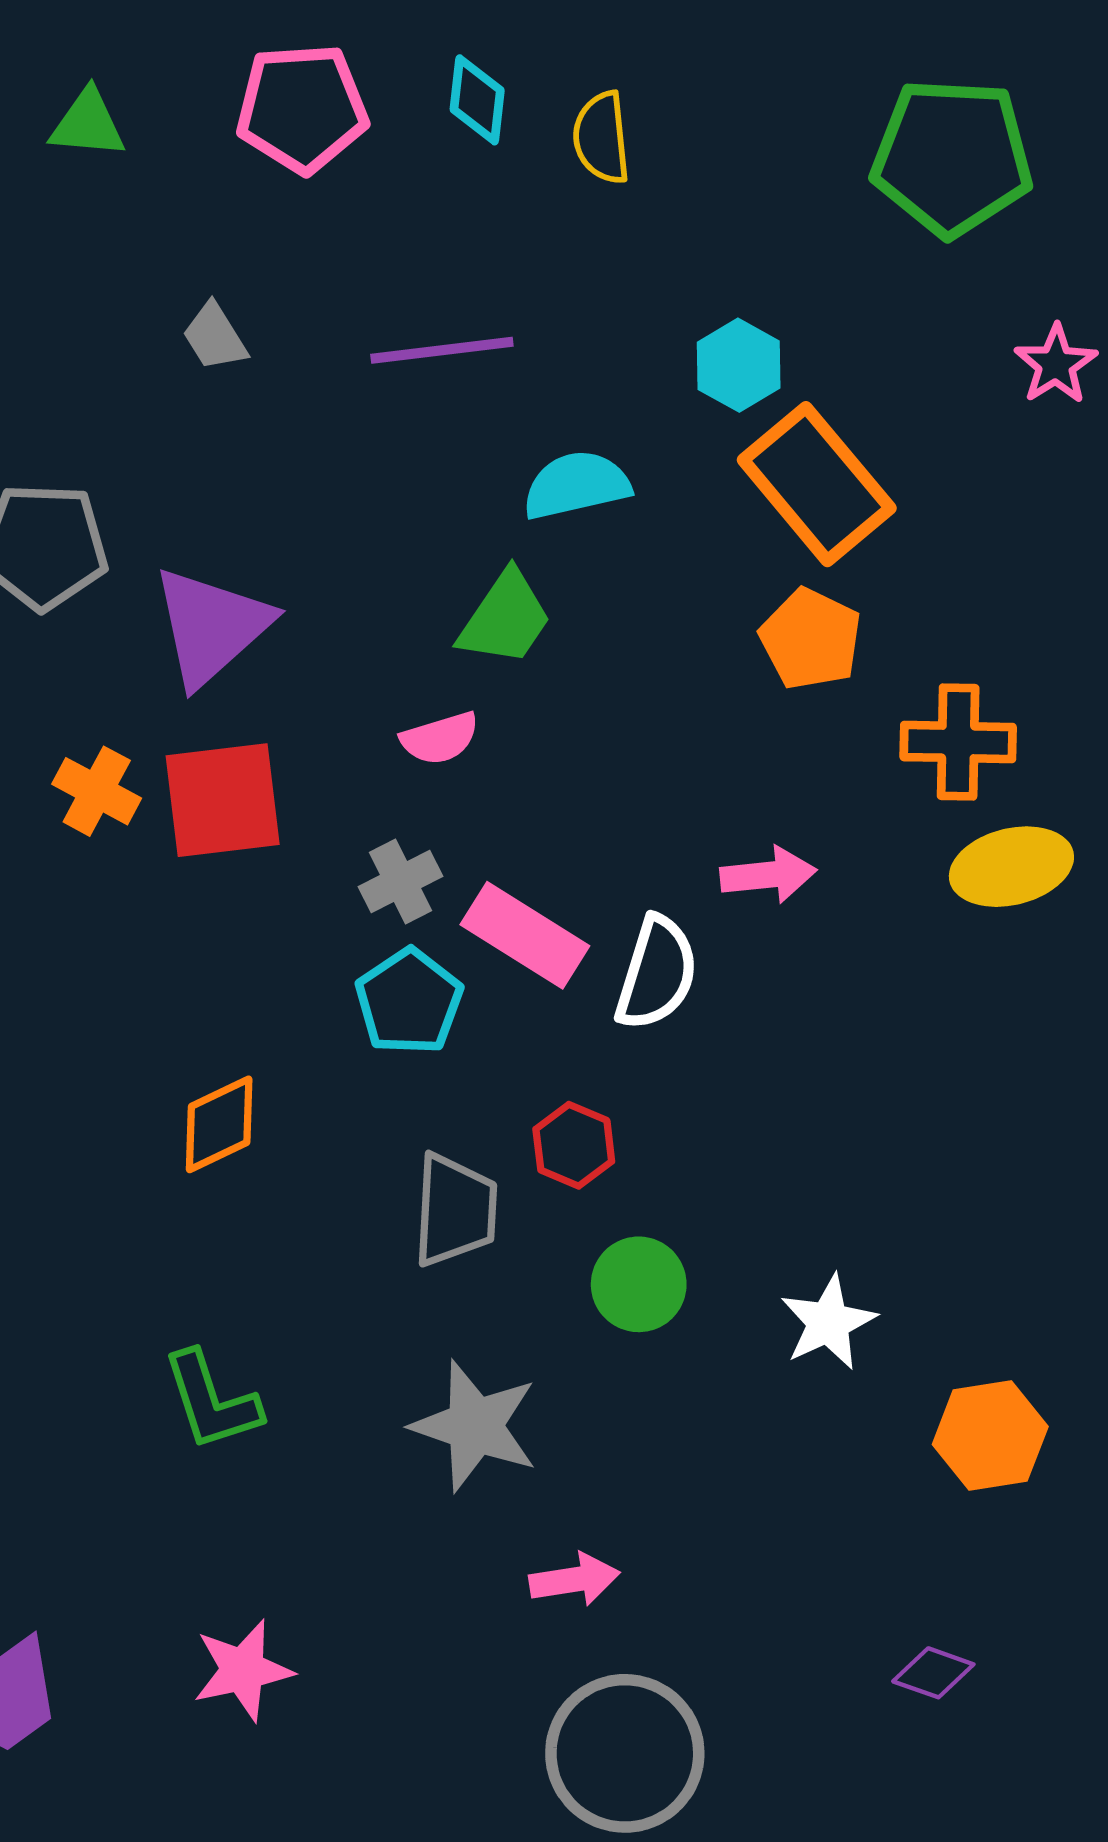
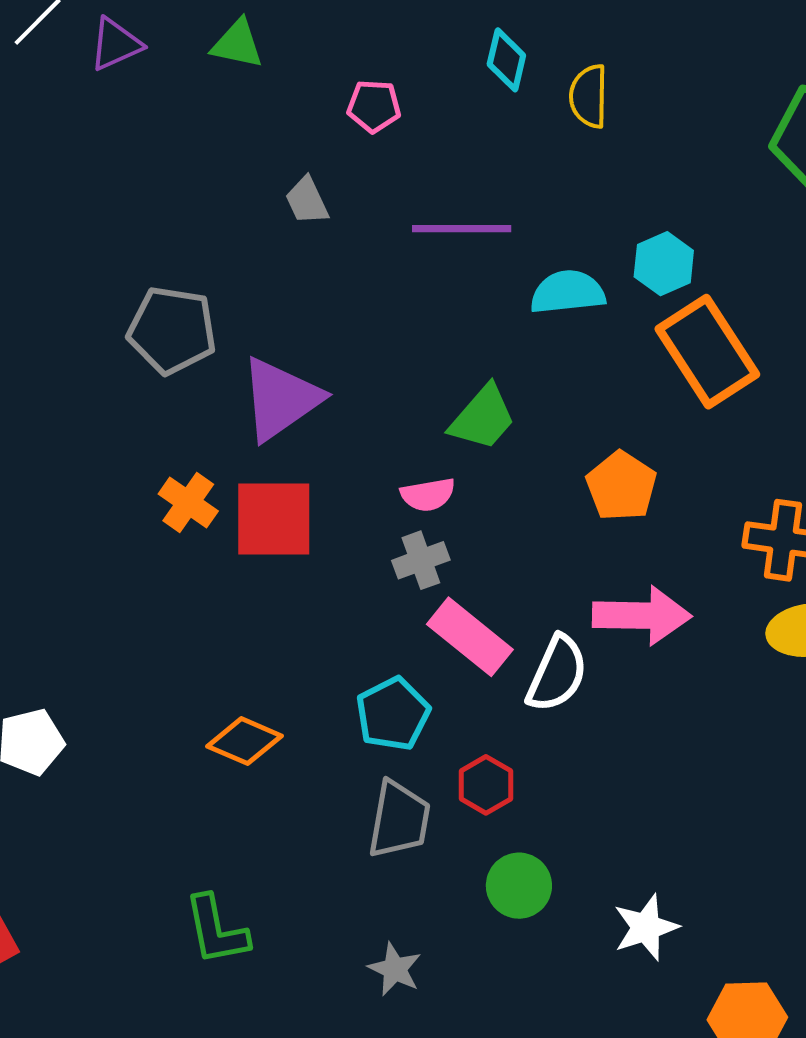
pink pentagon: (302, 108) -> (374, 106), moved, size x0.6
cyan semicircle: (576, 485) -> (568, 292), moved
orange pentagon: (811, 639) -> (621, 486), moved
pink arrow: (768, 875) -> (642, 616), size x1.5
gray cross: (401, 881) -> (421, 560), moved
cyan pentagon: (409, 1002) -> (393, 714), moved
orange diamond: (219, 1124) -> (245, 741), turned 42
gray star: (475, 1426) -> (395, 969), size x0.6

